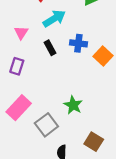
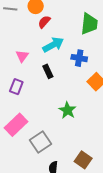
blue cross: (78, 43) -> (79, 58), moved
green star: (73, 105) -> (67, 110), moved

